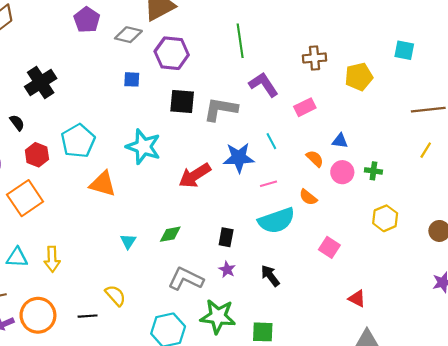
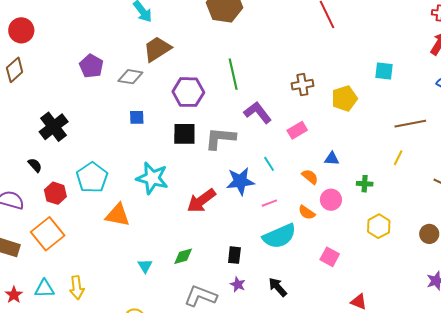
purple hexagon: (172, 53) -> (188, 92), moved
yellow line: (426, 150) -> (398, 158), moved
pink circle: (342, 172) -> (331, 200), moved

